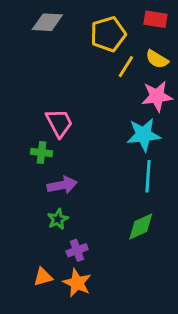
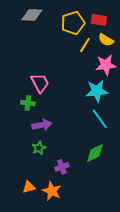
red rectangle: (155, 19) -> (99, 20), moved
cyan line: (148, 176) -> (100, 119), turned -40
purple cross: (77, 250) -> (62, 167), moved

